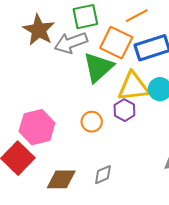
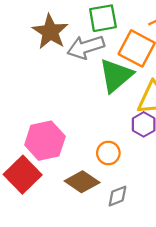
orange circle: (92, 122) -> (108, 153), moved
brown diamond: (61, 179) -> (82, 182), moved, turned 32

